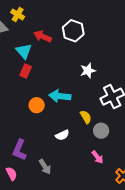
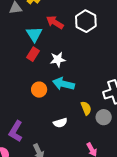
white star: (88, 71) -> (58, 60), moved
gray circle: (101, 131) -> (104, 117), moved

